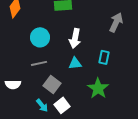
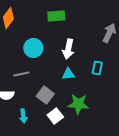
gray line: (39, 63) -> (21, 74), moved
green star: (98, 88) -> (78, 104), moved, turned -30
cyan arrow: (42, 105) -> (23, 116), moved, turned 32

